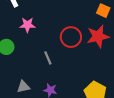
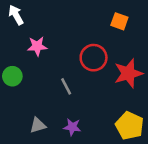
orange square: (103, 11) -> (119, 21), moved
red star: (98, 36) -> (128, 73), moved

